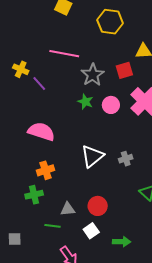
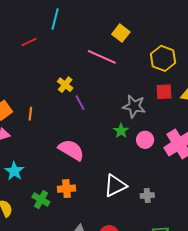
pink line: (64, 54) -> (102, 57), moved
red square: (124, 70) -> (164, 92), moved
gray star: (93, 75) -> (134, 106), turned 30
green cross: (34, 195) -> (41, 200), moved, turned 30

